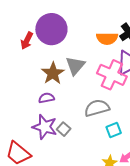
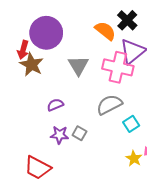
orange semicircle: (107, 38) -> (105, 31), turned -130
brown star: (53, 73) -> (32, 65), moved
purple star: (45, 127) -> (59, 135), size x0.7

